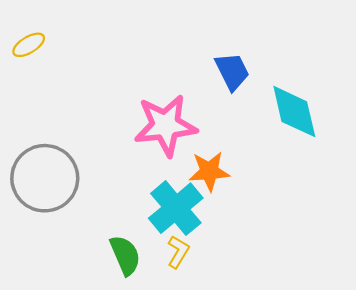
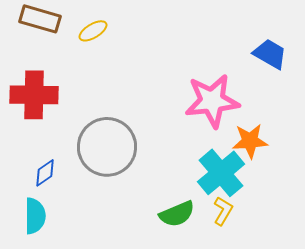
blue trapezoid: (232, 71) -> (270, 54), turned -33
green semicircle: (125, 255) -> (177, 214), turned 90

